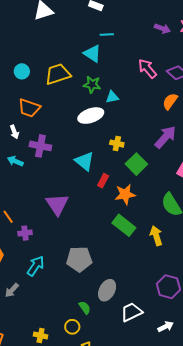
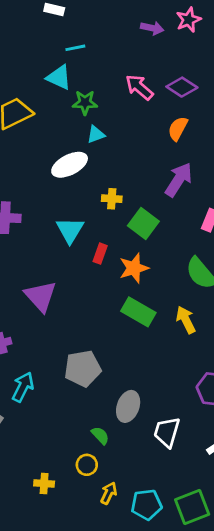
green star: (92, 85) -> (85, 103), moved
cyan triangle: (84, 161) -> (70, 230), turned 30
white trapezoid: (132, 312) -> (167, 432), turned -40

